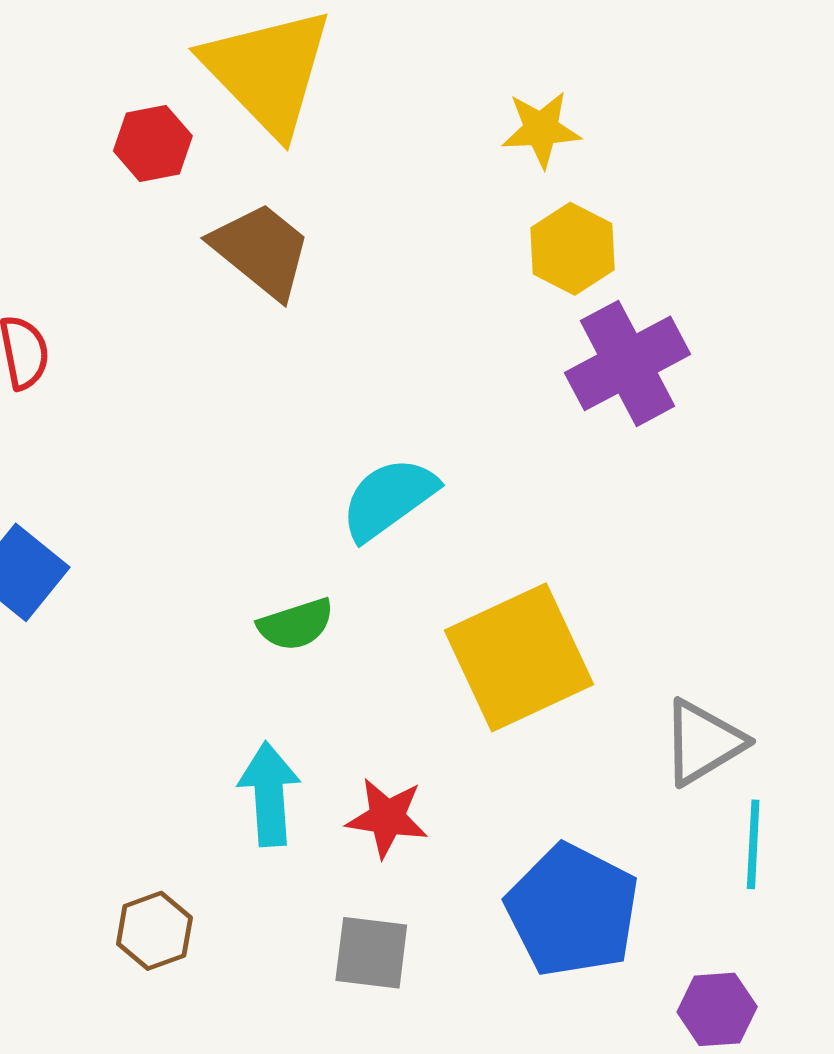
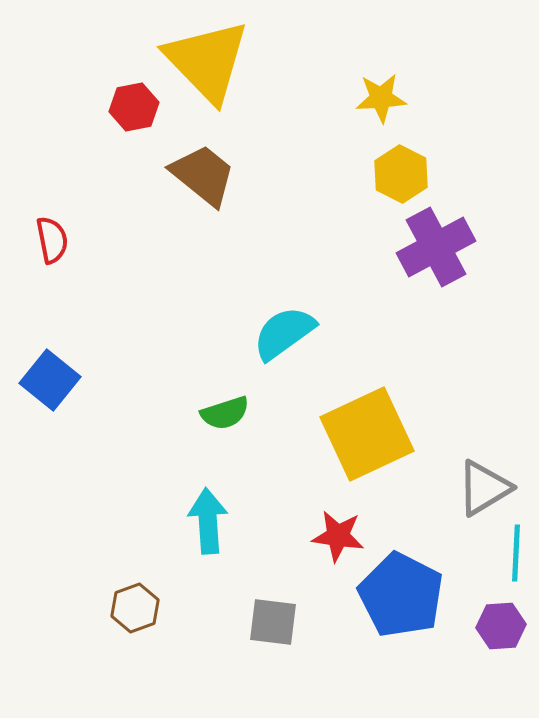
red star: (387, 818) -> (338, 536), moved
purple hexagon: (717, 1009) -> (501, 626), moved

